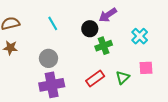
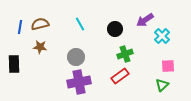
purple arrow: (108, 15) -> (145, 20), moved
green cross: (104, 46) -> (125, 54), moved
green triangle: (123, 77) -> (162, 85), moved

